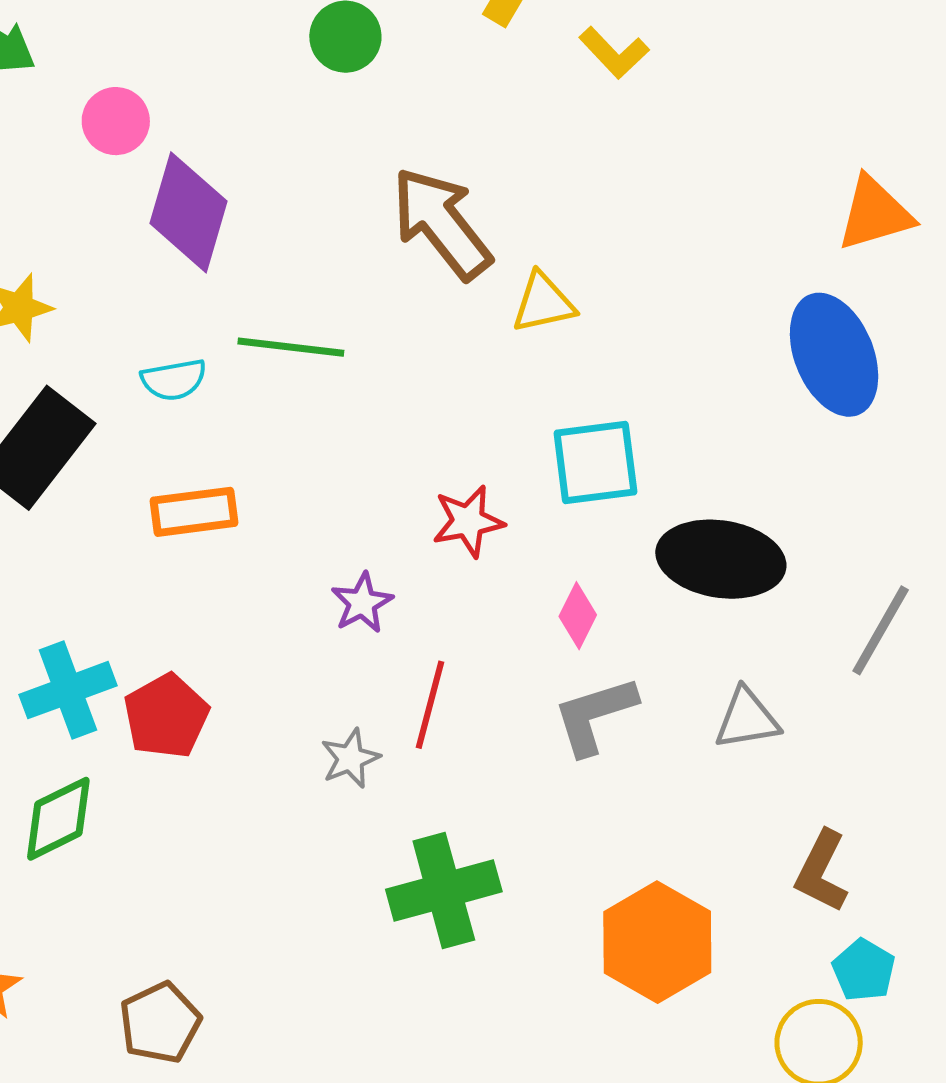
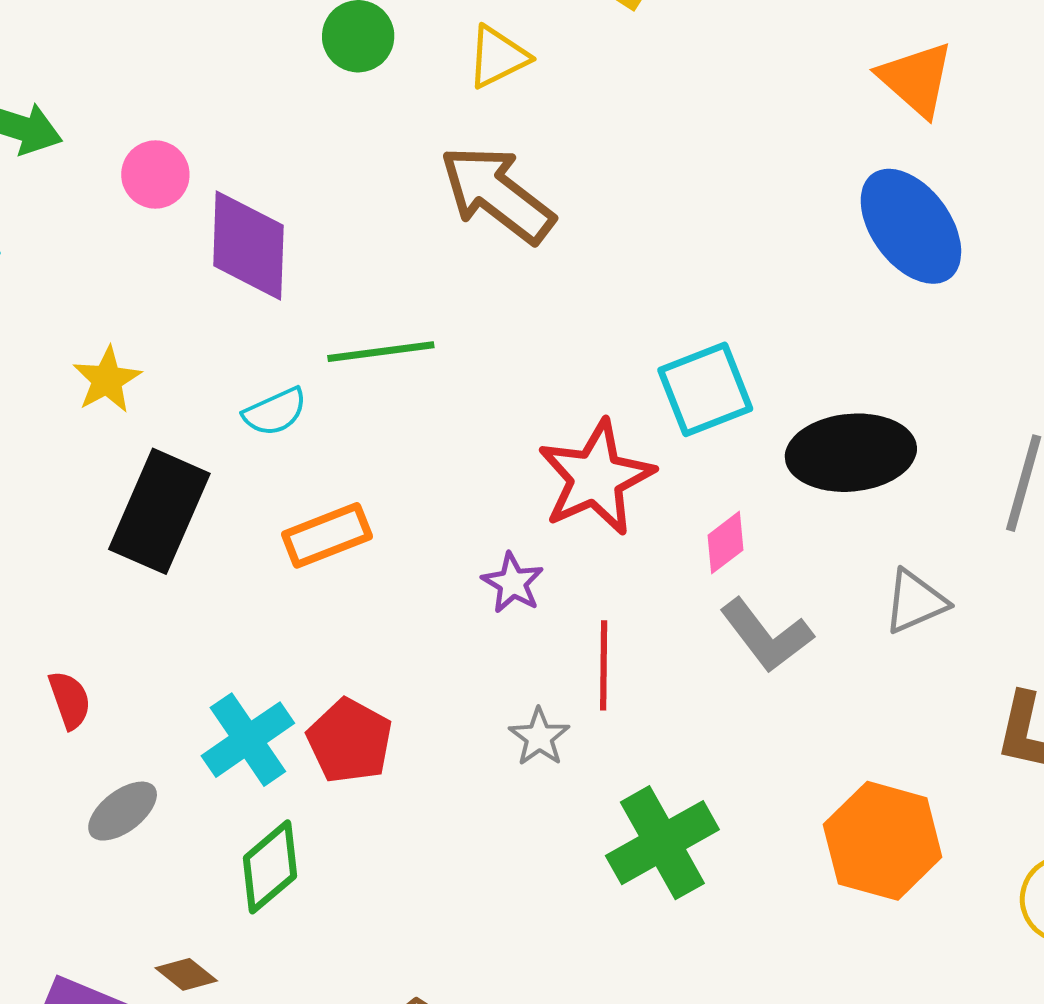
orange triangle: (875, 214) -> (916, 79), turned -48
yellow triangle: (543, 303) -> (498, 57), moved
red star: (468, 521) -> (596, 478), size x1.6
pink diamond: (578, 616) -> (726, 543), turned 40
gray L-shape: (595, 715) -> (766, 635), turned -96

